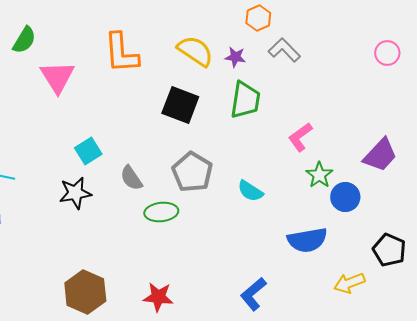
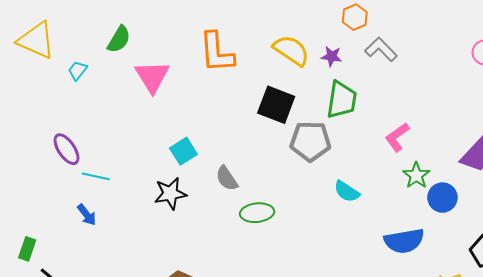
gray pentagon: (192, 172) -> (310, 141), moved, turned -30

